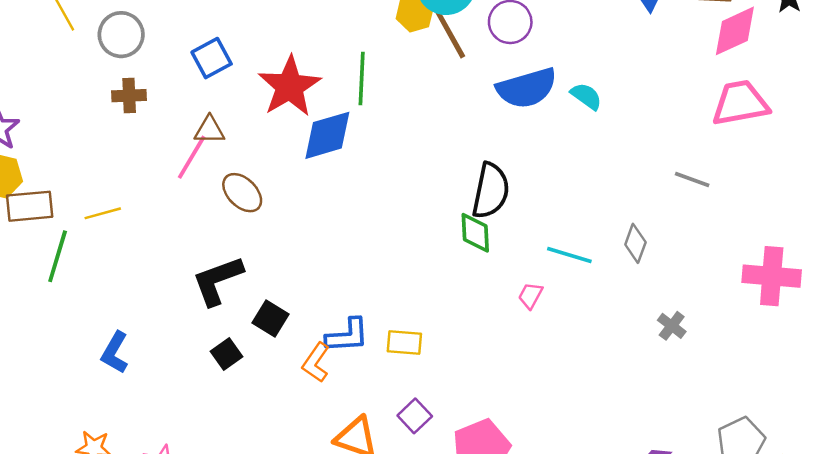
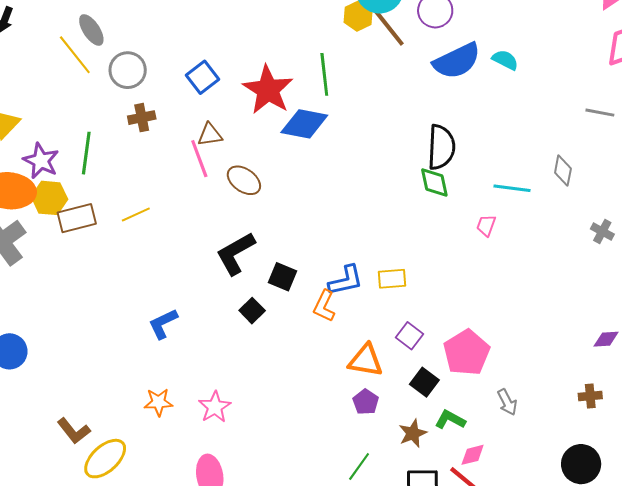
blue diamond: (327, 135) -> (304, 124), turned 36
pink line: (192, 157) -> (199, 159), turned -42
green line: (58, 256) -> (86, 153), moved
blue L-shape: (115, 353) -> (163, 324), turned 44

